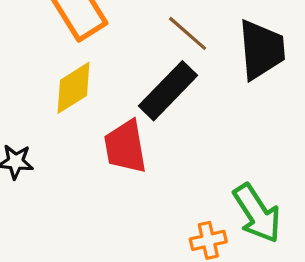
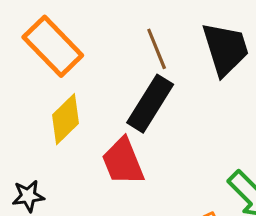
brown line: (188, 33) -> (157, 49), turned 39

